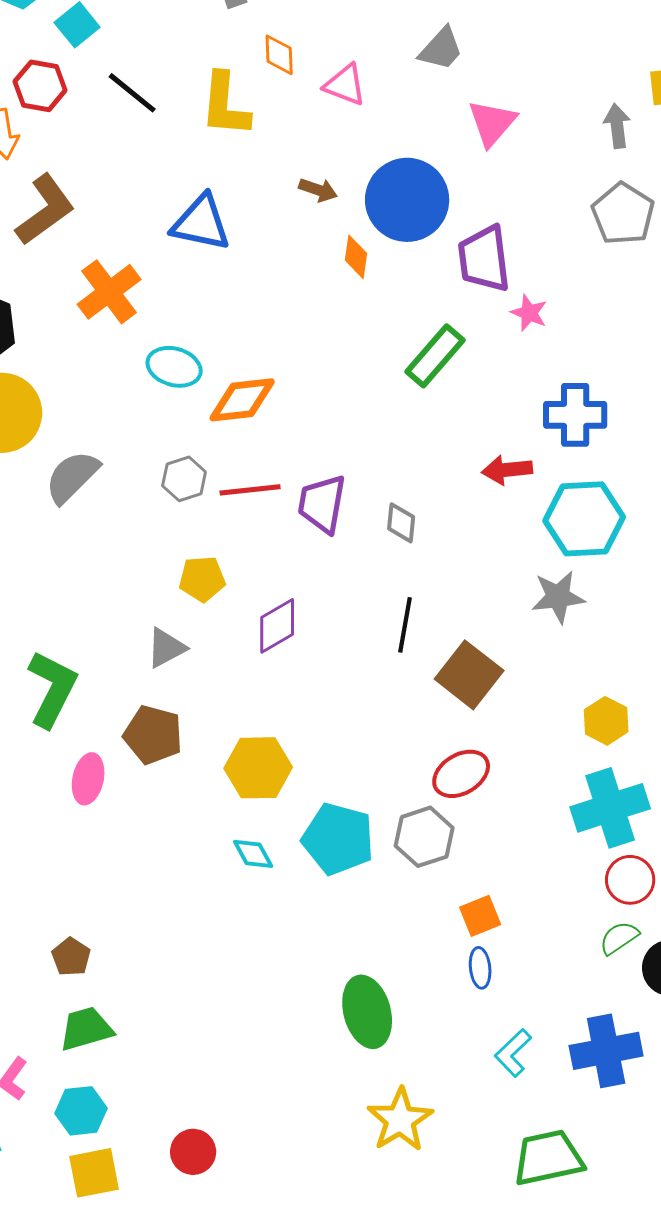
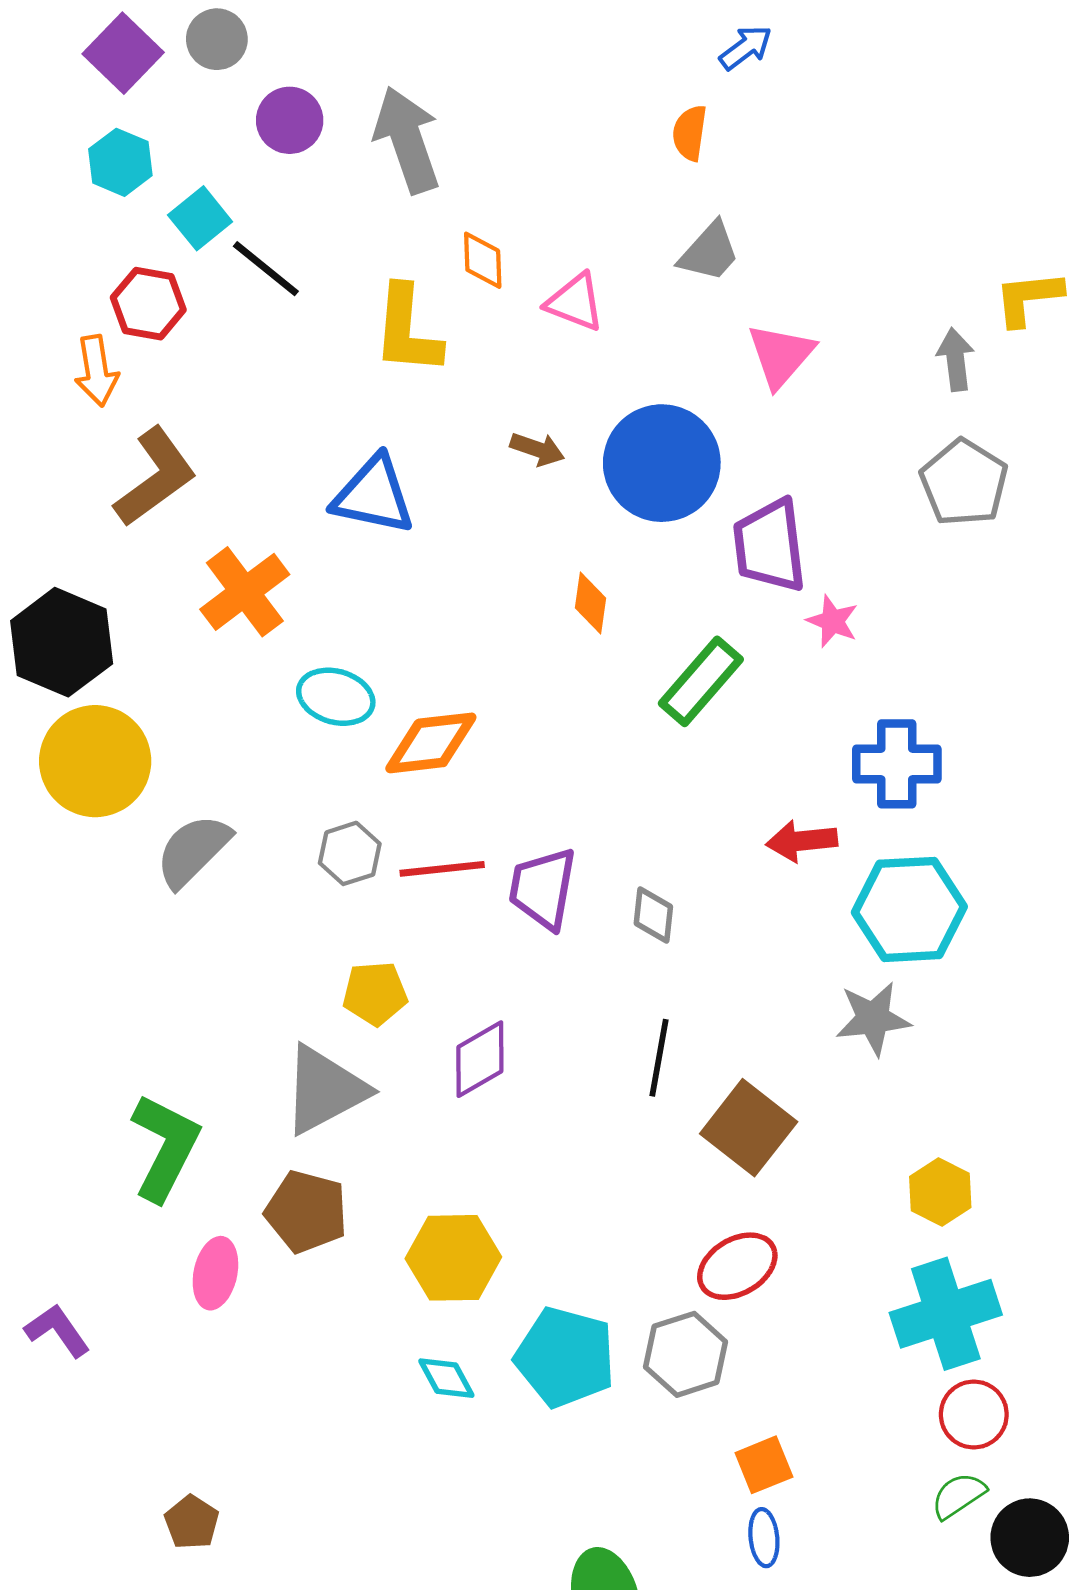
black line: (132, 93) -> (266, 269), moved
orange diamond: (356, 257) -> (590, 603), moved
gray triangle: (166, 648) -> (325, 1090), size x1.6

